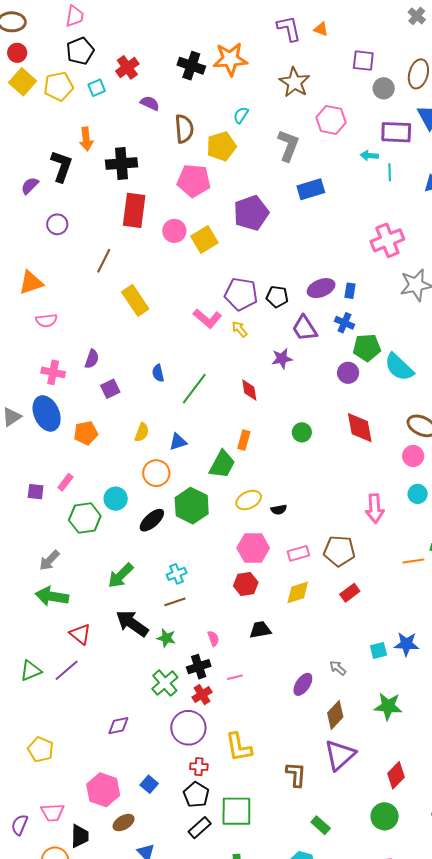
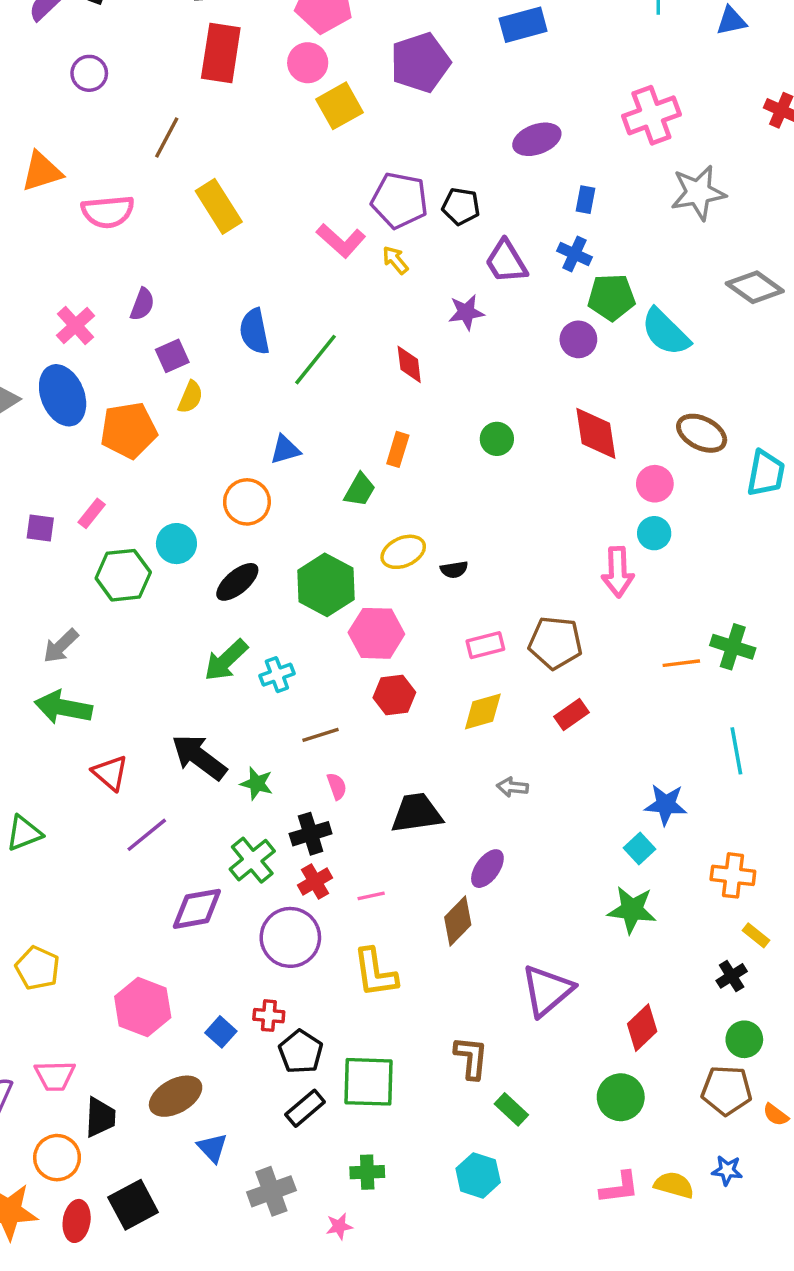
pink circle: (174, 231) -> (308, 63), moved
purple ellipse: (321, 288) -> (537, 139), moved
pink semicircle: (46, 320) -> (108, 212), moved, size x1.4
pink cross: (53, 372) -> (75, 326), turned 35
blue semicircle: (158, 373) -> (254, 331), size x1.5
yellow semicircle: (142, 432) -> (190, 397), moved
orange pentagon: (86, 433) -> (129, 430), size x1.4
pink circle: (413, 456) -> (655, 484), moved
green trapezoid: (222, 464) -> (360, 490), size x0.7
cyan circle: (418, 494) -> (654, 533), moved
green hexagon: (192, 506) -> (326, 585), moved
pink hexagon: (253, 548) -> (376, 633), moved
green arrow: (121, 576) -> (226, 660), moved
brown line: (175, 602) -> (320, 735), moved
black trapezoid: (260, 630) -> (417, 813), moved, size x1.4
cyan square: (378, 650) -> (640, 849), moved, turned -30
gray arrow: (338, 668) -> (512, 787), moved, turned -36
purple line: (67, 670) -> (147, 835), moved
pink line: (235, 677) -> (371, 896), moved
brown diamond: (335, 715) -> (458, 921), moved
purple diamond: (118, 726) -> (197, 909), moved, size x1.4
red cross: (199, 767) -> (269, 1016), moved
brown L-shape: (296, 774) -> (471, 1058), moved
pink hexagon: (103, 790) -> (143, 1007), moved
brown ellipse: (124, 823) -> (176, 1096), size x1.4

